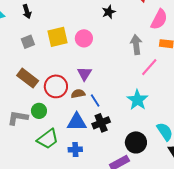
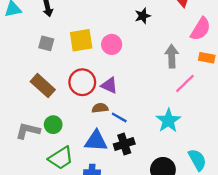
gray square: (28, 42) -> (46, 43), turned 32
purple triangle: (85, 74) -> (109, 85), turned -42
red circle: (56, 86) -> (82, 82), moved
blue line: (95, 100) -> (119, 117), turned -32

